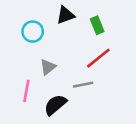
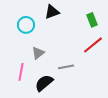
green rectangle: (97, 25) -> (92, 20), moved
red line: (98, 58) -> (93, 45), moved

